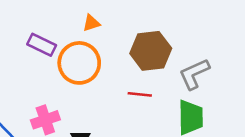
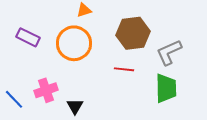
purple rectangle: (42, 45) -> (28, 37), moved

